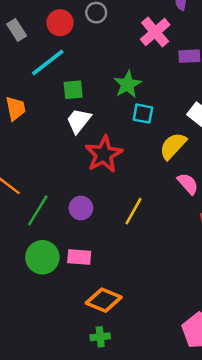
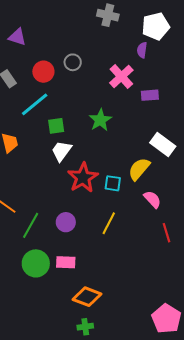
cyan square: (143, 114) -> (113, 183), moved

